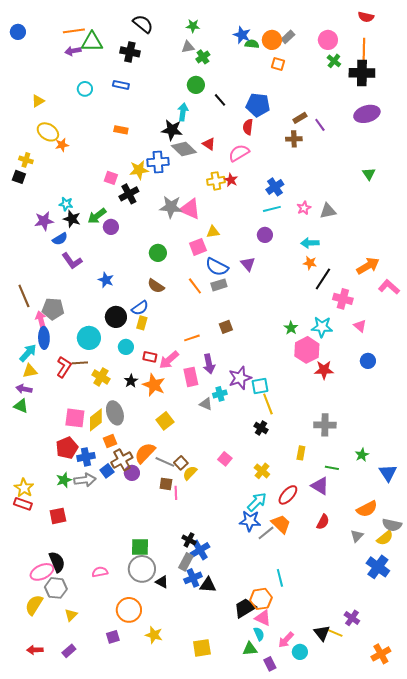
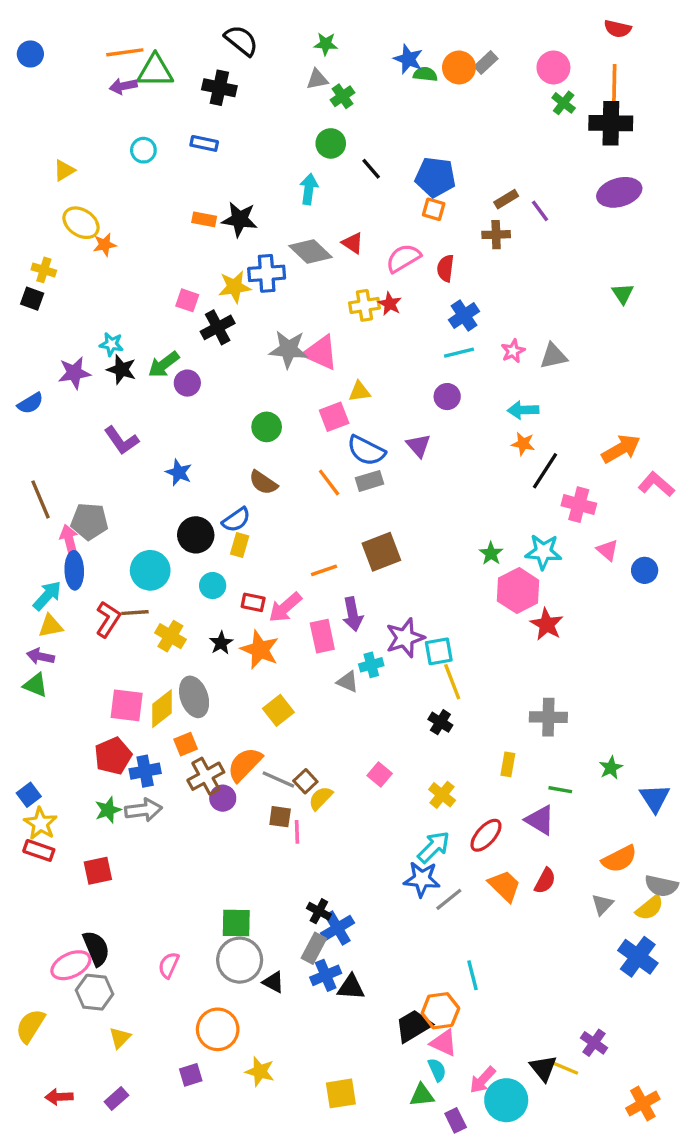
orange square: (278, 64) -> (434, 209), moved
red semicircle: (248, 127) -> (445, 268), moved
black star: (172, 130) -> (240, 219), moved
blue semicircle: (60, 239) -> (30, 403), moved
brown square: (226, 327) -> (381, 552), size x1.6
blue circle: (368, 361) -> (645, 570), moved
red star: (324, 370) -> (547, 624), turned 30
blue square: (107, 471) -> (29, 795), moved
orange trapezoid: (281, 524) -> (505, 886), moved
pink semicircle: (100, 572) -> (169, 965), turned -56
yellow semicircle: (34, 605) -> (30, 1026), moved
cyan circle: (300, 652) -> (506, 1100), size x1.6

